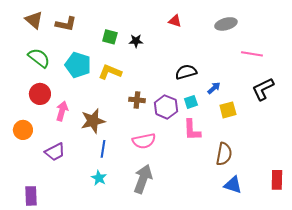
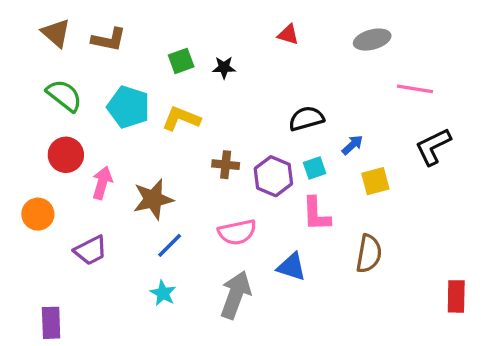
green square: (110, 37) -> (181, 61), turned -35
blue line: (103, 149) -> (170, 245), turned 36
blue triangle: (233, 185) -> (291, 267), moved

